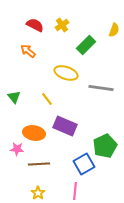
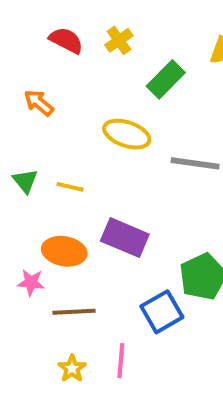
orange arrow: (28, 51) -> (39, 103), moved
yellow line: (47, 99) -> (70, 187), moved, turned -40
pink line: (75, 191) -> (121, 361), moved

